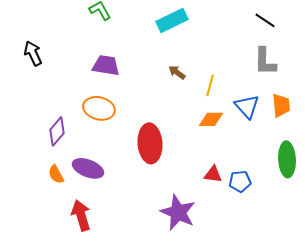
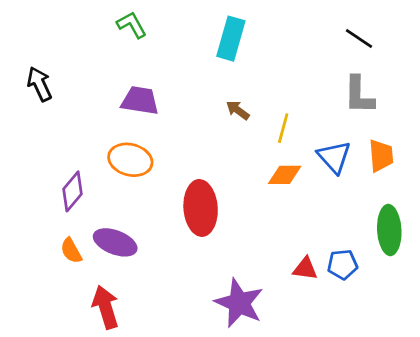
cyan rectangle: (172, 20) -> (231, 39), turned -48
red triangle: (213, 174) -> (305, 269), moved
blue pentagon: (240, 181) -> (342, 264), moved

